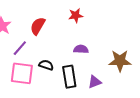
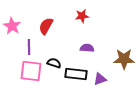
purple line: (20, 48) -> (29, 47), turned -42
black rectangle: (69, 77) -> (76, 74), turned -75

